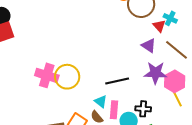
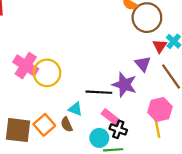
purple star: (155, 73) -> (124, 85), moved
cyan triangle: (101, 101) -> (75, 109), turned -32
pink rectangle: (114, 110) -> (111, 117), moved, turned -72

